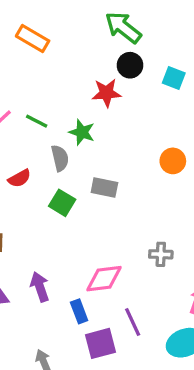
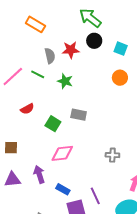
red star: (106, 93) -> (71, 50), moved
gray semicircle: (60, 158) -> (50, 56), moved
orange circle: (173, 161) -> (120, 78), moved
pink diamond: (104, 279) -> (62, 153), moved
blue rectangle: (79, 311) -> (63, 189), turned -40

